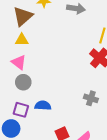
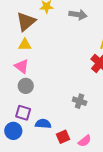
gray cross: (91, 98) -> (80, 101), moved
blue semicircle: (43, 105) -> (43, 124), moved

